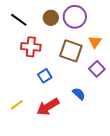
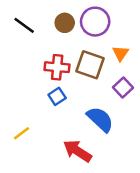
red cross: (31, 47) -> (57, 67), moved
blue semicircle: (79, 94) -> (100, 119), size x1.6
red arrow: (48, 107) -> (77, 151), moved, turned 65

